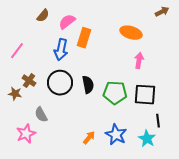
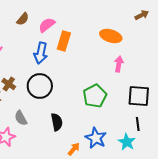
black semicircle: (88, 85) -> (57, 122), moved
green pentagon: (115, 93) -> (95, 96), turned -30
black square: (145, 95) -> (139, 96), moved
orange arrow: (89, 138) -> (74, 149), moved

